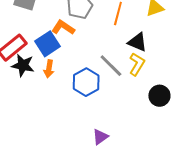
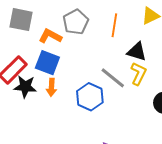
orange L-shape: (63, 28) -> (50, 36), moved
blue square: (47, 44) -> (47, 63), turned -30

